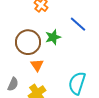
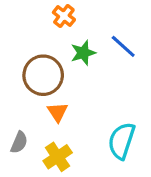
green star: (53, 37) -> (83, 53), moved

